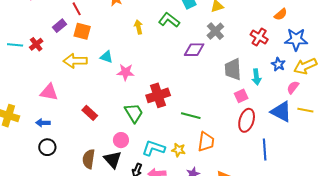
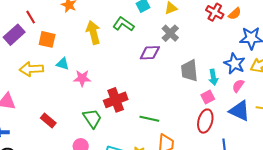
purple rectangle: (59, 26) -> (14, 35), size x1.5
yellow arrow: (139, 27) -> (93, 32), size x1.6
orange square: (82, 31) -> (47, 39), moved
red cross: (259, 37) -> (215, 12), moved
blue star: (278, 64) -> (235, 64), size x1.5
pink semicircle: (293, 87) -> (238, 86), moved
pink square: (241, 96) -> (208, 97), moved

